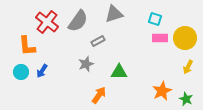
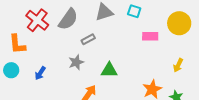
cyan square: (155, 19) -> (134, 11), moved
yellow circle: (185, 38) -> (179, 23), moved
blue arrow: (42, 71) -> (40, 73), moved

